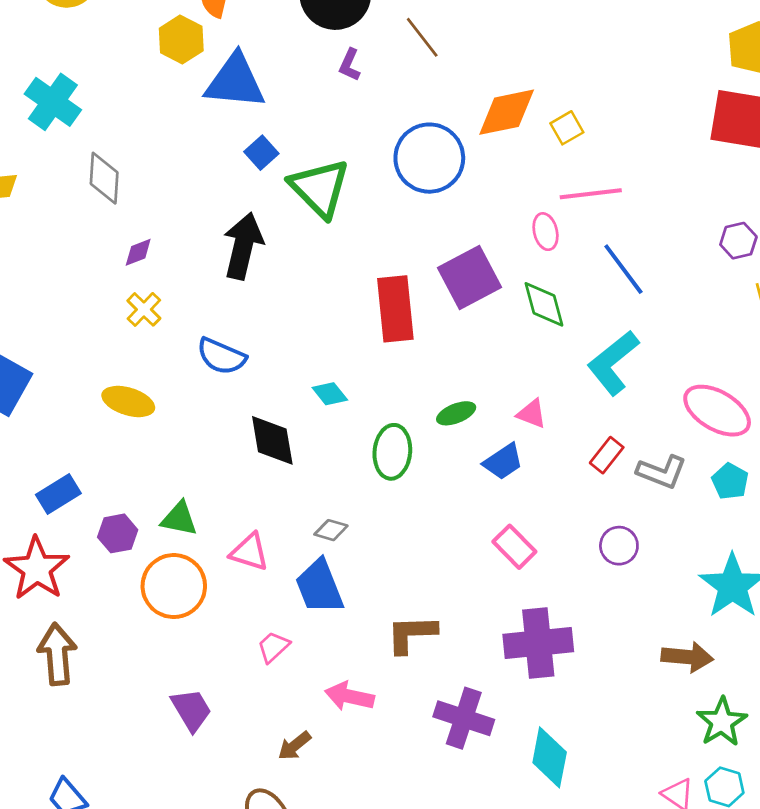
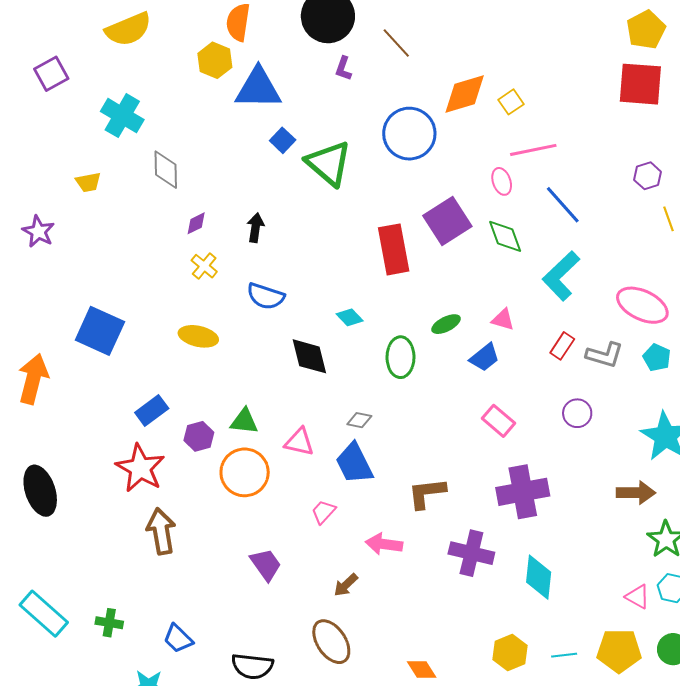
black arrow: (243, 246) -> (255, 228), moved, size x0.6

